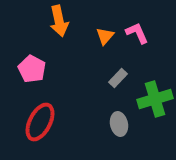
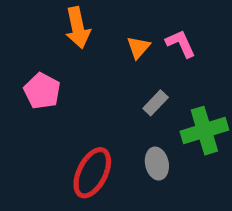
red ellipse: (40, 122) -> (92, 173), moved

